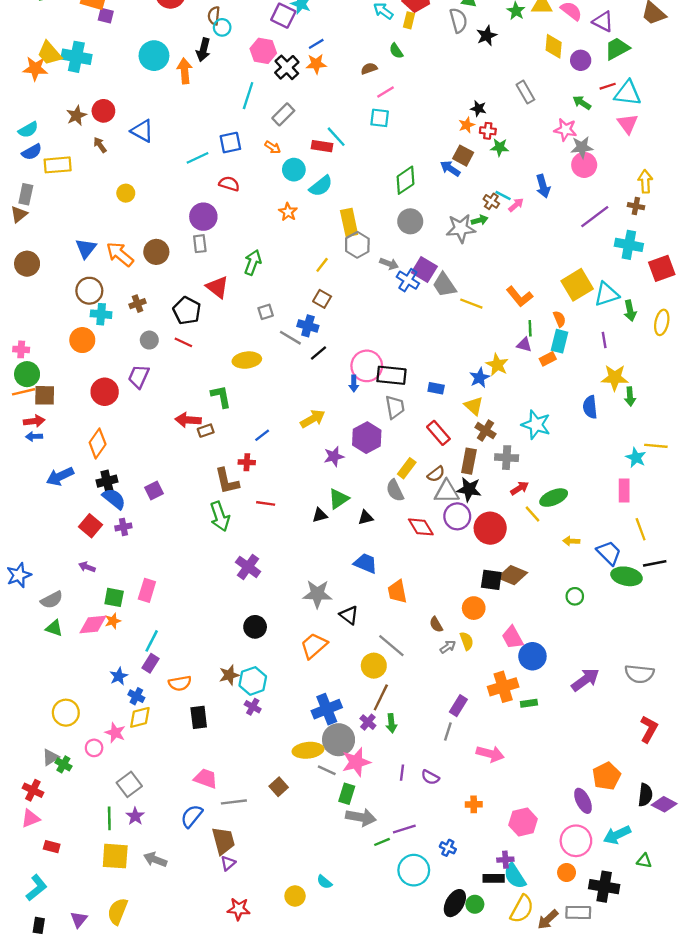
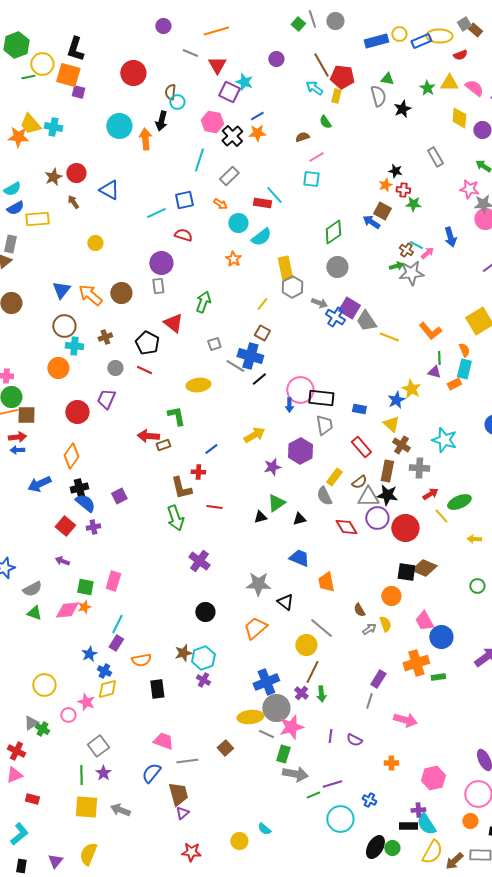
cyan cross: (76, 57) -> (53, 127), size x0.7
gray star: (461, 228) -> (411, 273), moved
blue cross: (308, 326) -> (250, 356), size x1.4

